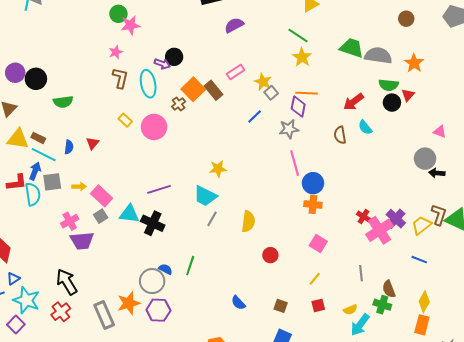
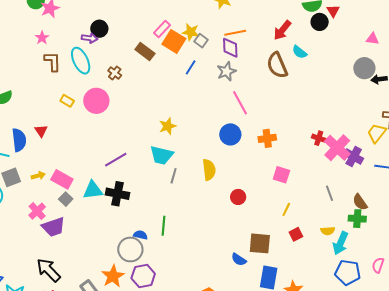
orange square: (193, 89) -> (174, 41), moved
brown semicircle: (340, 135) -> (277, 65), size x1.5
blue semicircle: (69, 147) -> (19, 140), size x1.6
blue circle: (313, 183) -> (230, 134), moved
purple cross: (396, 219) -> (354, 157), moved
blue semicircle: (238, 303) -> (239, 260), moved
brown square: (281, 306) -> (260, 243), size x1.6
yellow semicircle: (350, 310) -> (328, 231), turned 32

